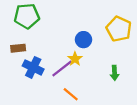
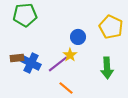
brown rectangle: (18, 48) -> (17, 58), moved
green arrow: (115, 73) -> (107, 68), size x1.5

